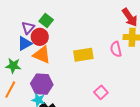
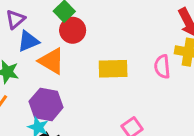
purple triangle: (28, 28) -> (15, 19), moved
red circle: (40, 37) -> (73, 30), moved

